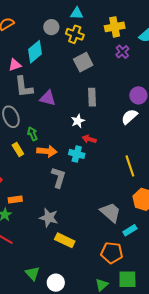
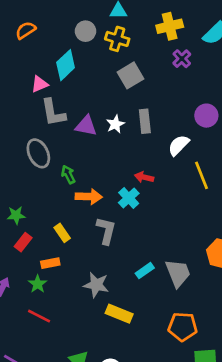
white semicircle: (129, 117) -> (179, 145), moved
white star: (78, 121) -> (115, 124), moved
yellow rectangle: (18, 150) -> (62, 233), moved
cyan cross: (77, 154) -> (129, 198), turned 35
yellow line: (130, 166) -> (202, 175), moved
gray trapezoid: (110, 212) -> (178, 273), turned 30
cyan rectangle: (130, 230) -> (145, 271), moved

